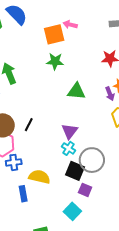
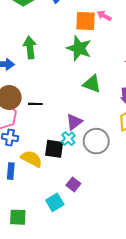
green star: (55, 61) -> (79, 48), size x1.4
black line: (29, 125) -> (35, 104), turned 48
gray circle: (92, 160) -> (96, 141), moved
black square: (75, 171) -> (54, 149), moved, turned -30

